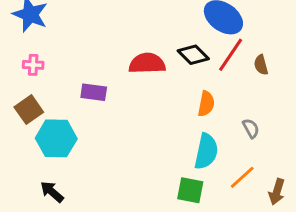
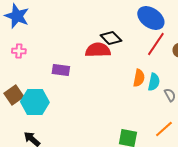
black diamond: (193, 55) -> (111, 38), moved
brown square: (29, 110) -> (14, 95), moved
cyan semicircle: (206, 151) -> (154, 82), moved, size x0.7

